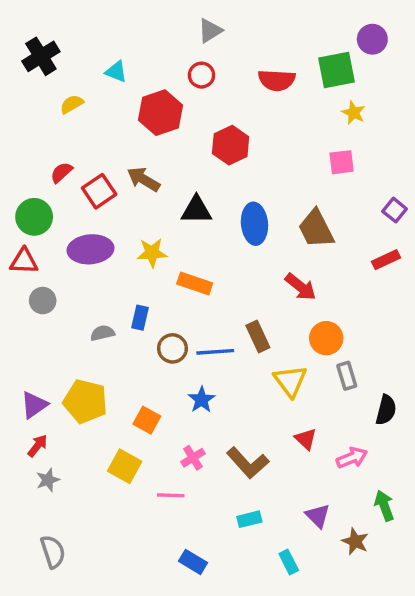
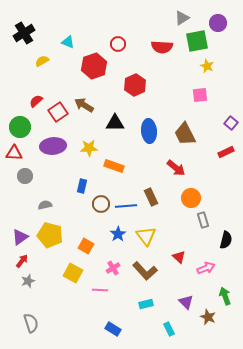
gray triangle: (210, 31) -> (182, 18), moved
gray semicircle: (102, 333) -> (45, 205), moved
yellow triangle: (290, 381) -> (146, 236), moved

